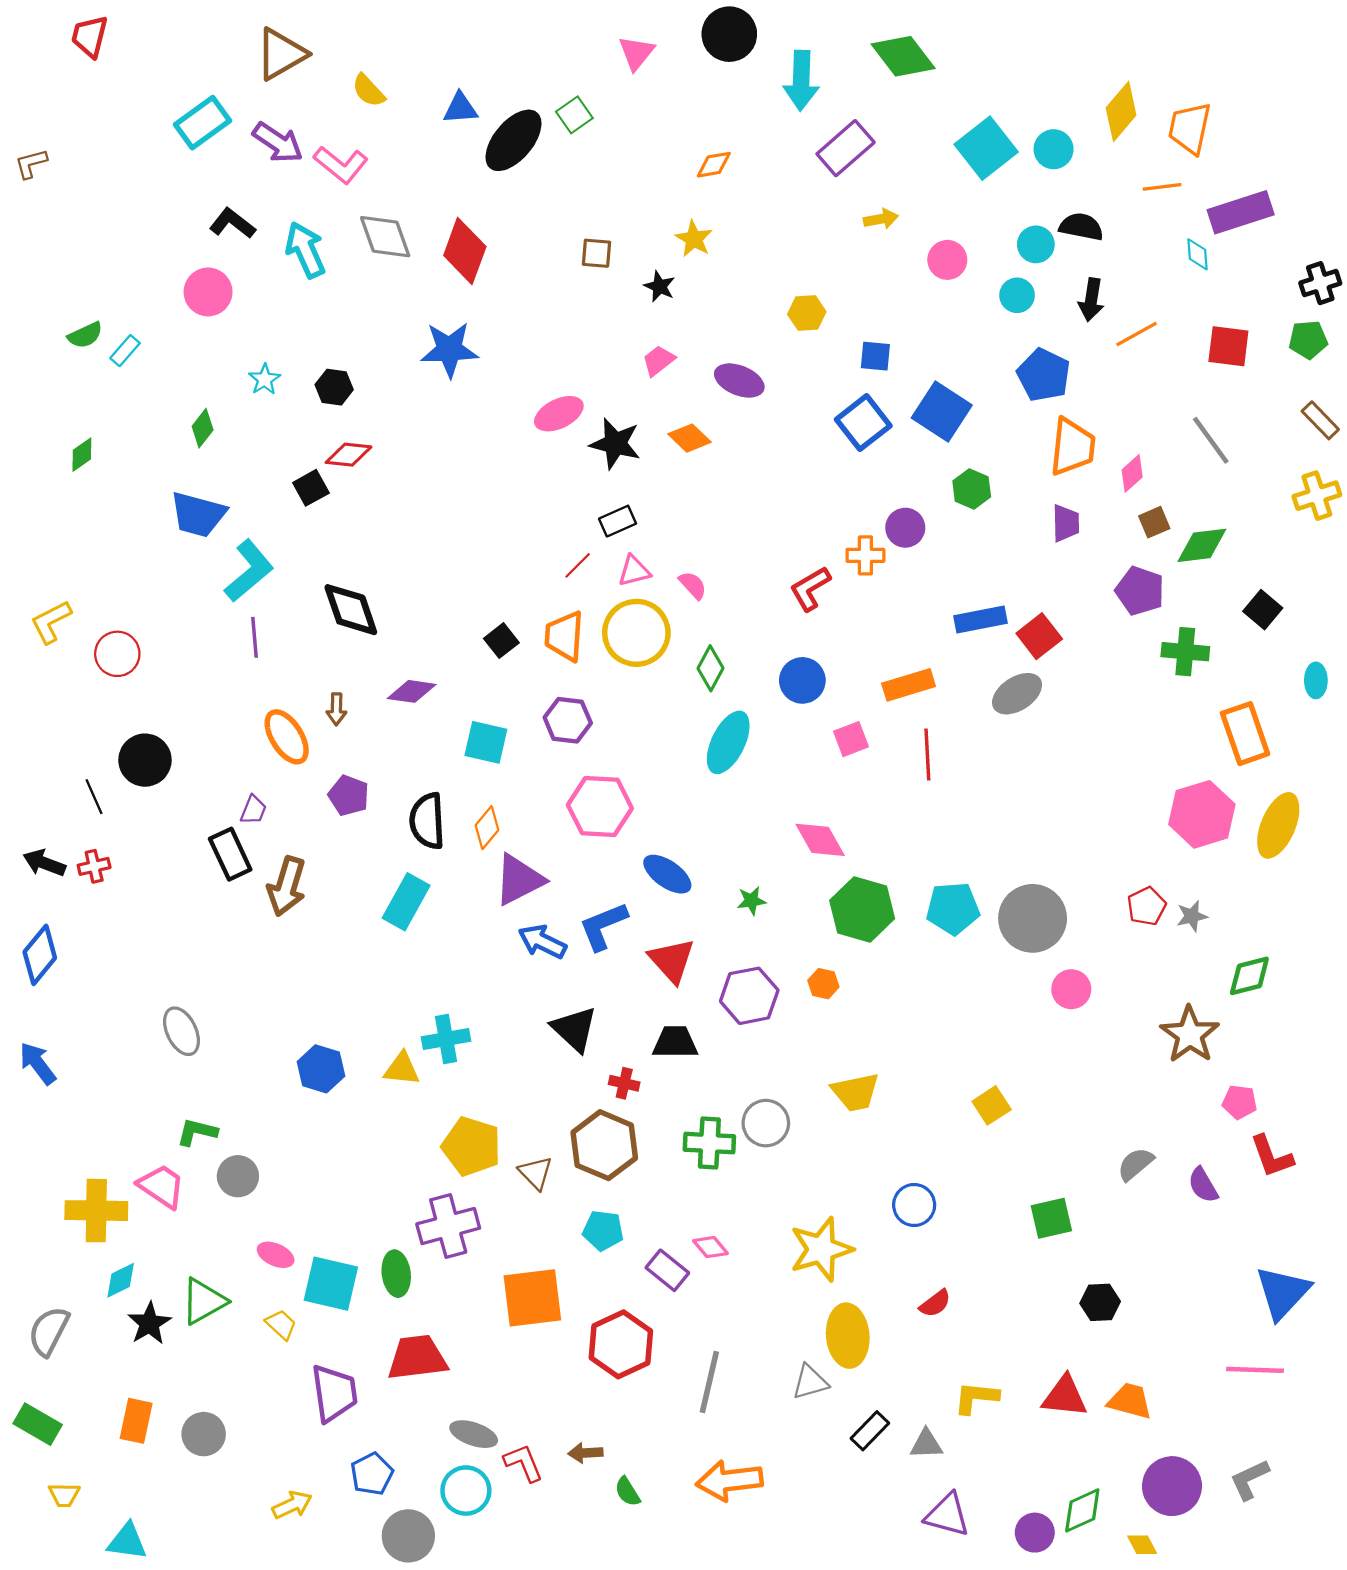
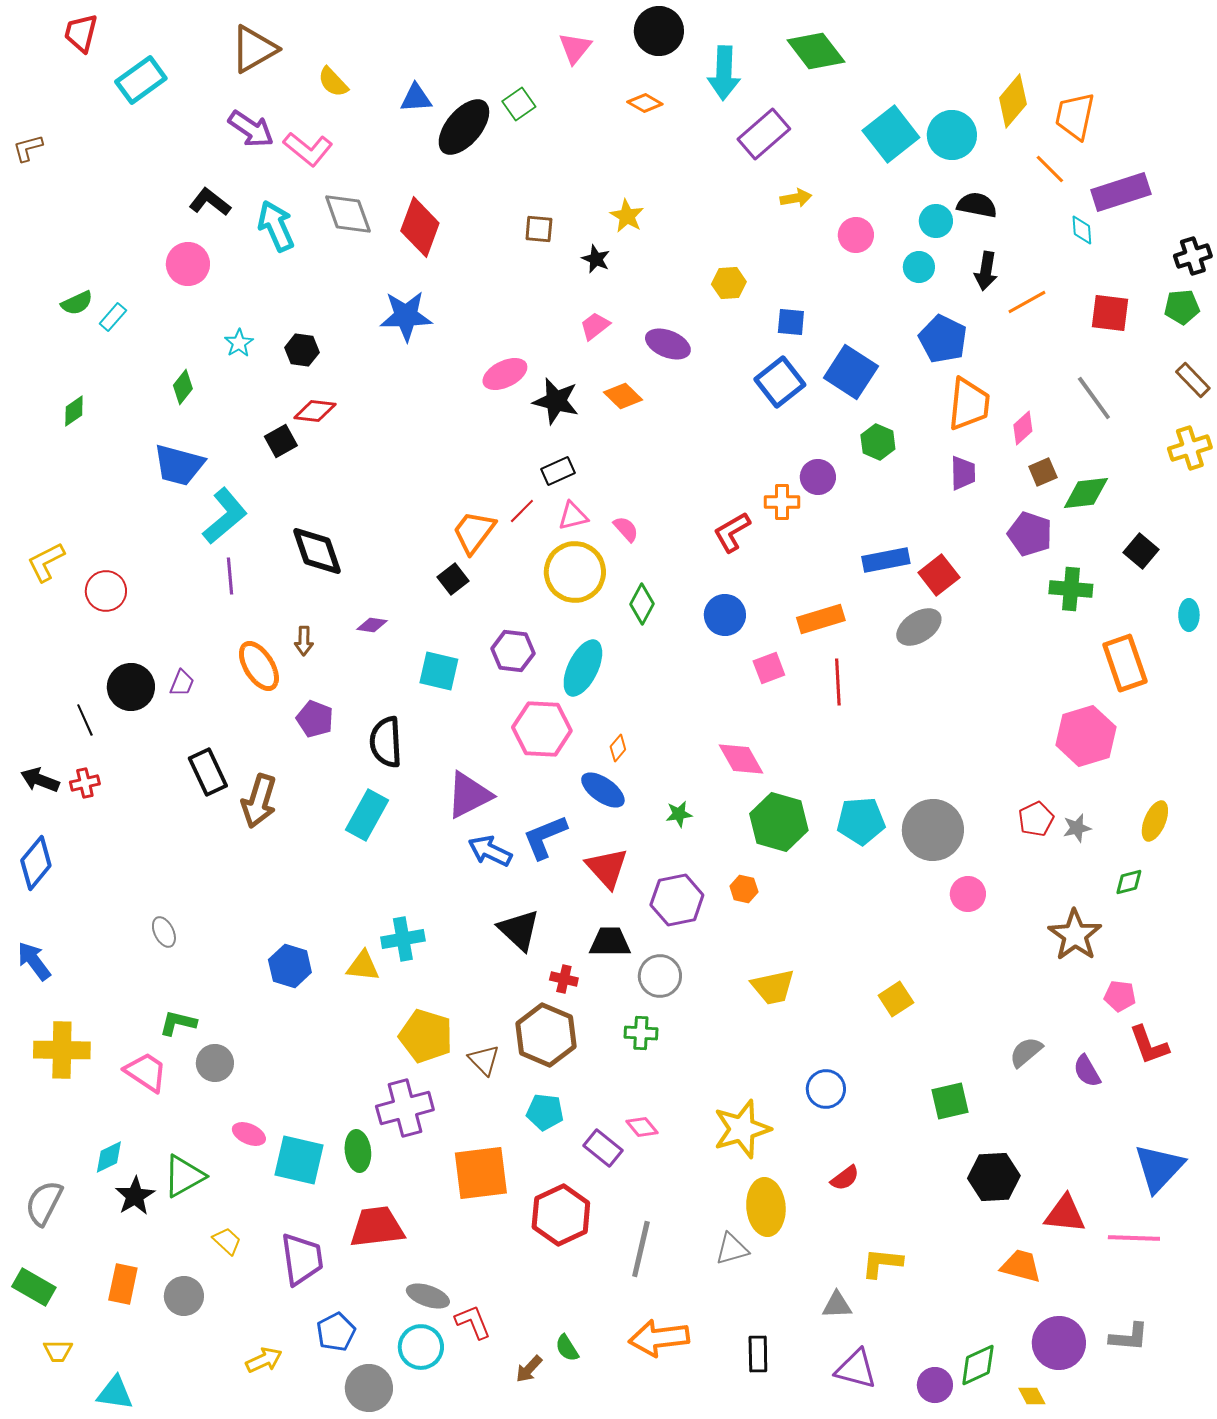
cyan rectangle: (203, 123) -> (141, 80), moved
cyan circle: (1054, 149) -> (952, 135), size x1.4
orange diamond: (714, 165) -> (645, 103), moved, turned 40
orange line: (1162, 187) -> (1050, 169), turned 52
orange trapezoid: (564, 636) -> (474, 532), moved, turned 33
purple diamond: (412, 691) -> (372, 625), size x0.7
cyan ellipse: (728, 742) -> (583, 668), moved
purple trapezoid: (253, 810) -> (182, 683), moved
yellow ellipse: (1278, 825) -> (1155, 821), moved, size x0.7
orange diamond: (487, 828) -> (618, 748), moved, size x0.7
green diamond: (1249, 976) -> (1129, 882), size x0.7
gray ellipse: (181, 1031) -> (164, 932), size x0.7
gray circle: (766, 1123) -> (660, 976), moved
green cross: (709, 1143) -> (641, 1033), size x0.7
yellow cross: (96, 1211) -> (62, 1050), moved
black hexagon: (1100, 1302) -> (994, 1177), size x1.4
yellow trapezoid: (281, 1325) -> (227, 1241), moved
red triangle: (1065, 1396) -> (1065, 1214), moved
black rectangle: (870, 1431) -> (758, 1354), moved, turned -45
brown arrow: (585, 1453) -> (529, 1369), moved, turned -44
gray L-shape: (1249, 1479) -> (1129, 1337), turned -150

